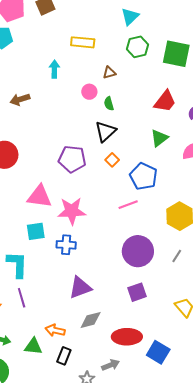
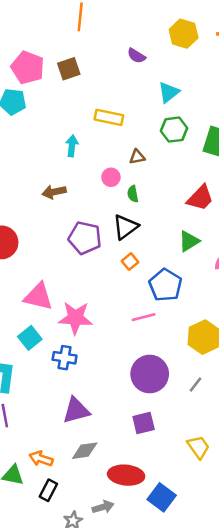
brown arrow: (20, 99) -> (54, 192), moved
purple pentagon: (72, 159) -> (85, 238), moved
cyan square: (36, 231) -> (30, 338), turned -36

